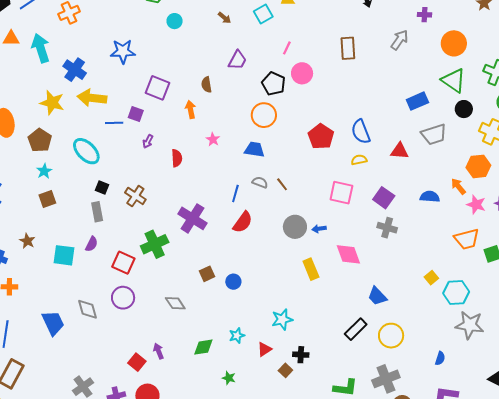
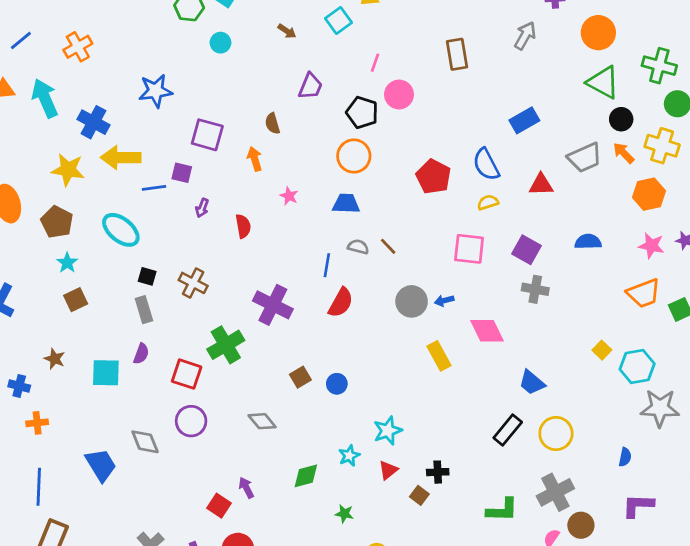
blue rectangle: (417, 101) -> (524, 120), moved
orange arrow: (458, 186) -> (624, 153), moved
cyan star: (282, 319) -> (388, 431), moved

